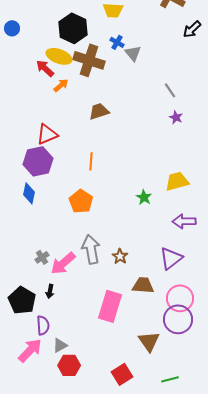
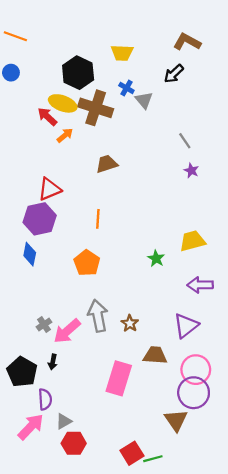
black arrow: (192, 29) -> (174, 74), moved
brown triangle: (149, 341) -> (176, 420), moved
green line: (170, 379) -> (153, 459), moved

